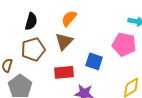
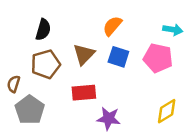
orange semicircle: (69, 18) -> (112, 26), moved
blue square: (94, 61) -> (118, 57), moved

